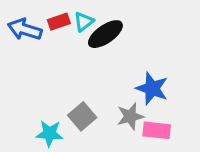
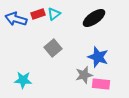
black ellipse: (105, 34) -> (94, 18), moved
gray square: (82, 116) -> (53, 48), moved
cyan star: (50, 133) -> (23, 80), moved

